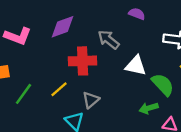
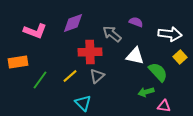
purple semicircle: (137, 14) -> (136, 22), moved
gray triangle: (91, 100) -> (97, 76), moved

